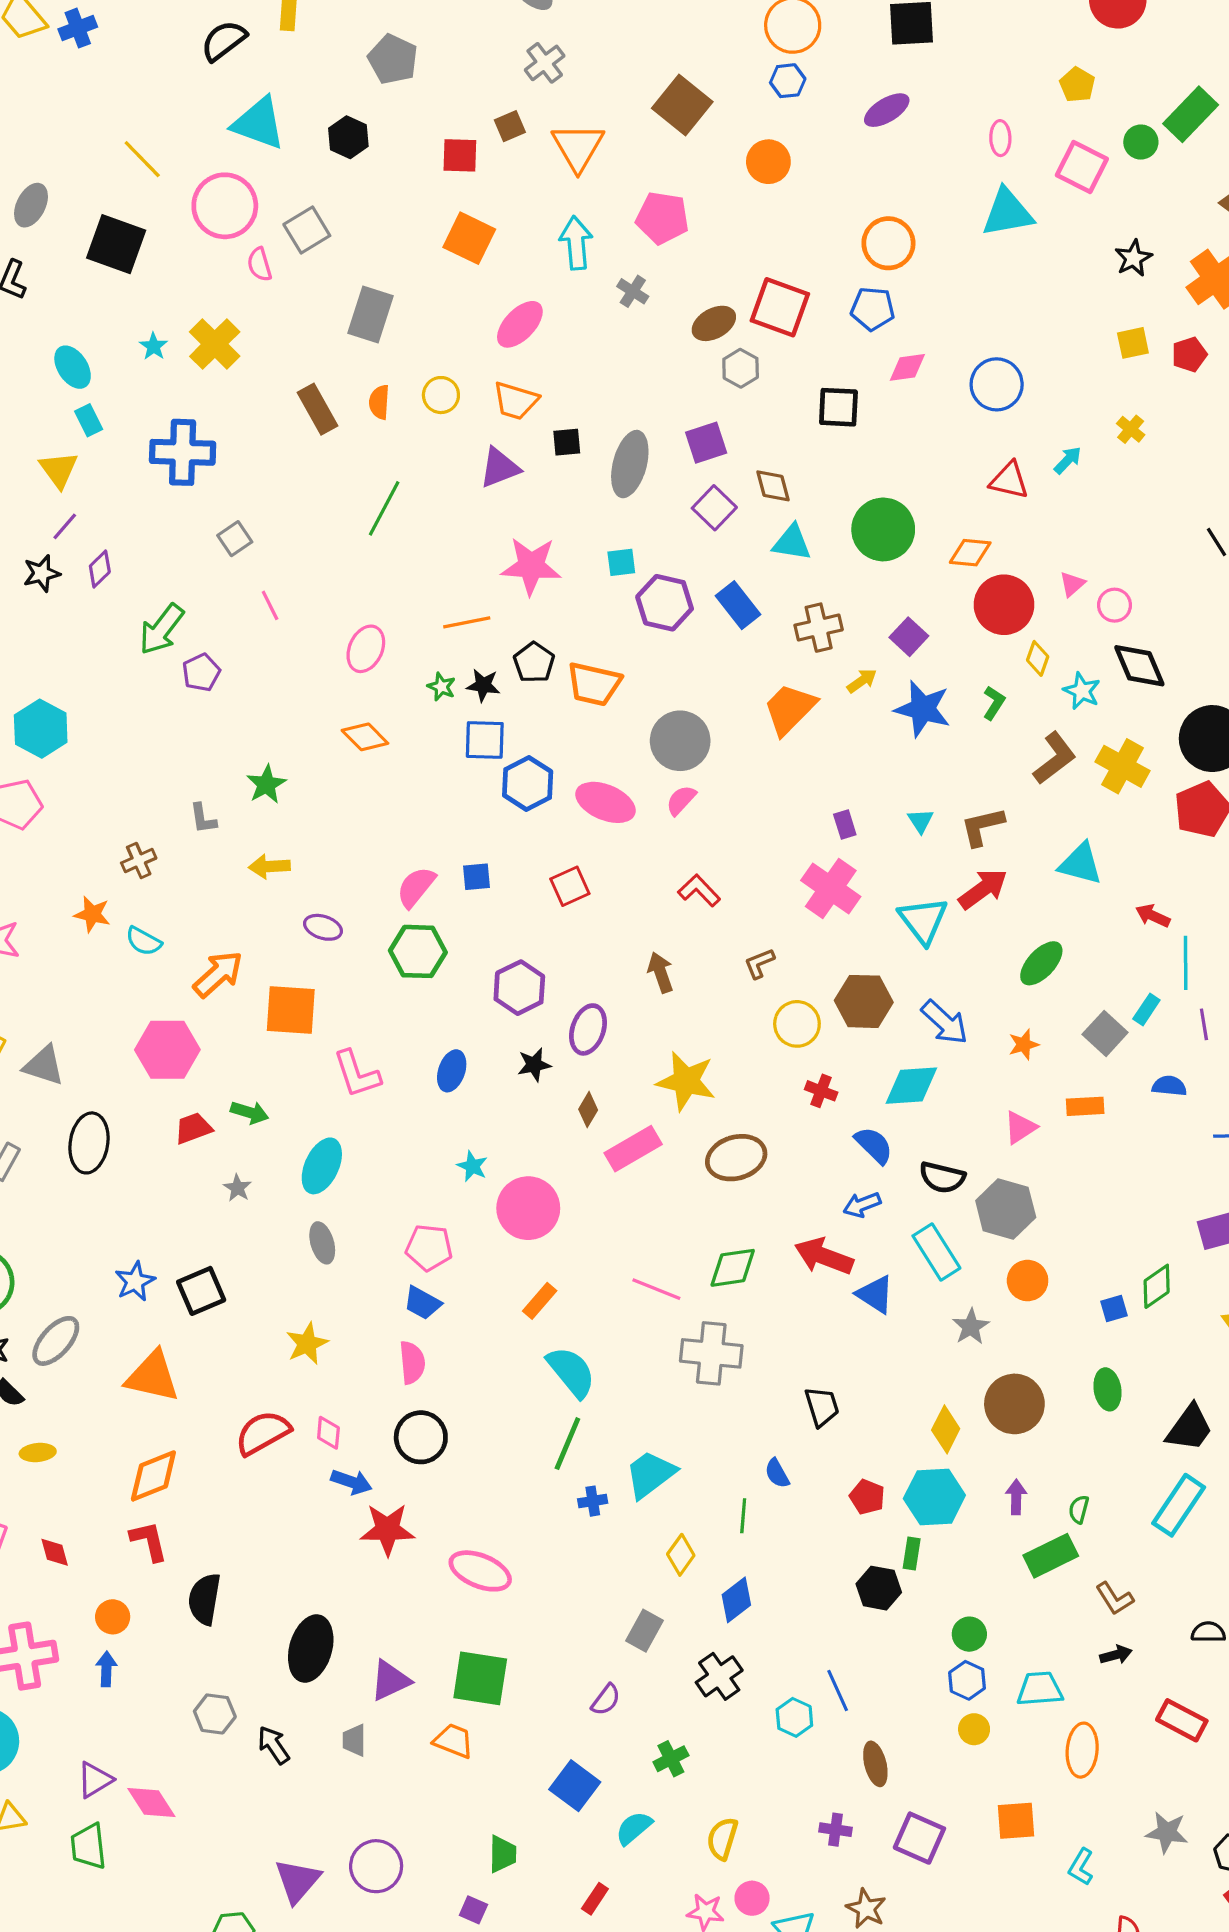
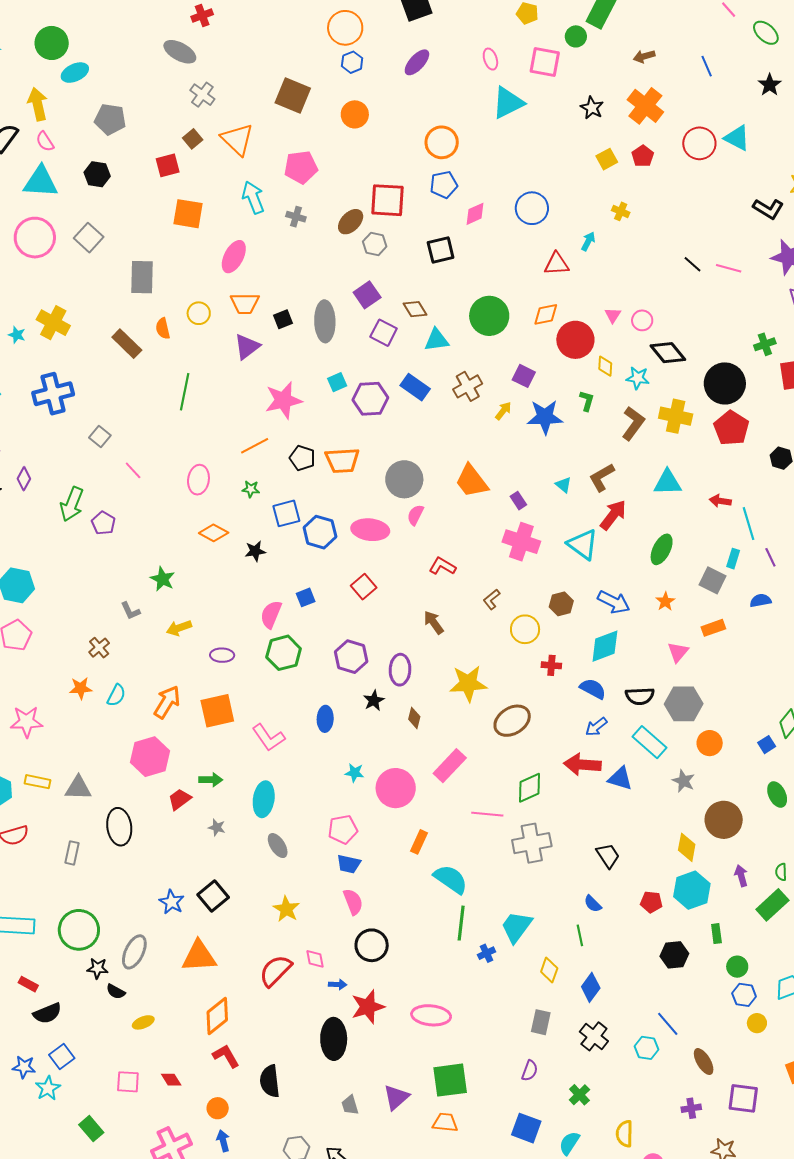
pink semicircle: (259, 264) -> (45, 141), moved
black star: (483, 685) -> (255, 551), moved
orange trapezoid: (790, 709) -> (472, 481), moved, turned -66
cyan semicircle: (144, 941) -> (116, 695), turned -75
brown hexagon: (864, 1001) -> (561, 604), size x0.7
pink rectangle: (633, 1149) -> (450, 766), moved
blue arrow: (351, 1482) -> (338, 984), size x0.7
green rectangle: (912, 1554) -> (716, 934), moved
black ellipse: (311, 1648) -> (334, 1039), moved
gray trapezoid: (354, 1740) -> (350, 1105), moved

